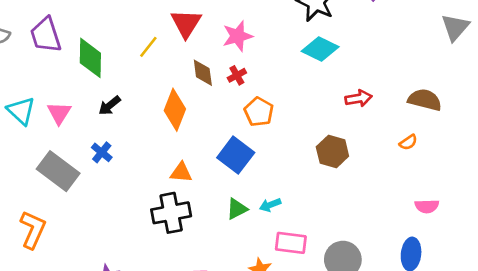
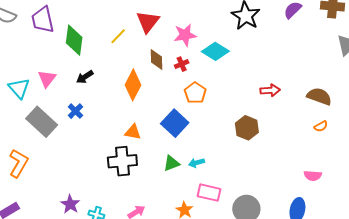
cyan diamond: (320, 49) -> (215, 51), moved
cyan triangle: (21, 111) -> (19, 88), moved
orange semicircle: (408, 142) -> (321, 126), moved

